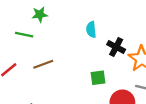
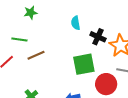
green line: (24, 35) -> (19, 40), moved
green square: (98, 78) -> (84, 64), size x1.6

